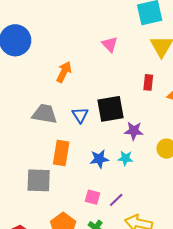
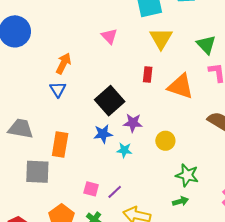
black square: (111, 109) -> (110, 101), turned -32
gray trapezoid: (45, 114) -> (21, 129), moved
blue triangle: (80, 115) -> (58, 89), moved
blue star: (99, 159) -> (103, 134), moved

